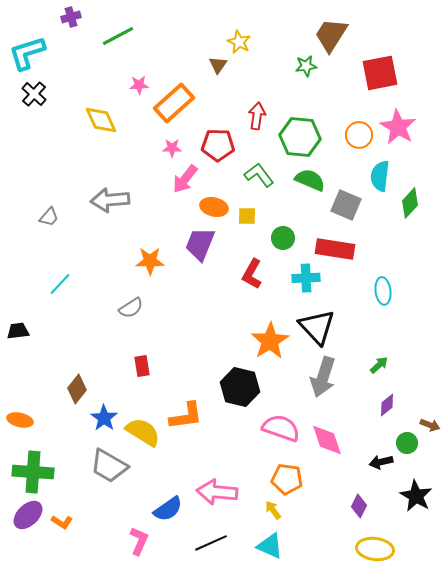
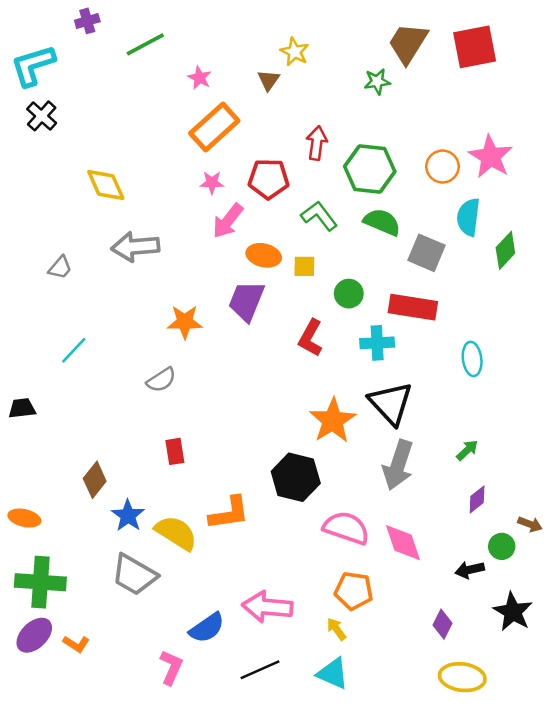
red square: (380, 73) -> (475, 47), moved
pink star: (139, 85) -> (200, 78), moved, turned 30
yellow diamond: (101, 120) -> (106, 185), moved

